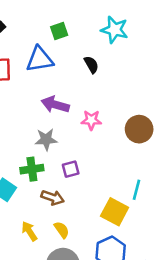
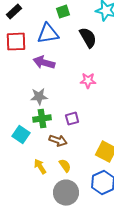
black semicircle: (91, 65) -> (88, 38), size x1.5
purple arrow: (55, 105) -> (44, 63), moved
gray star: (46, 139) -> (39, 97), moved

